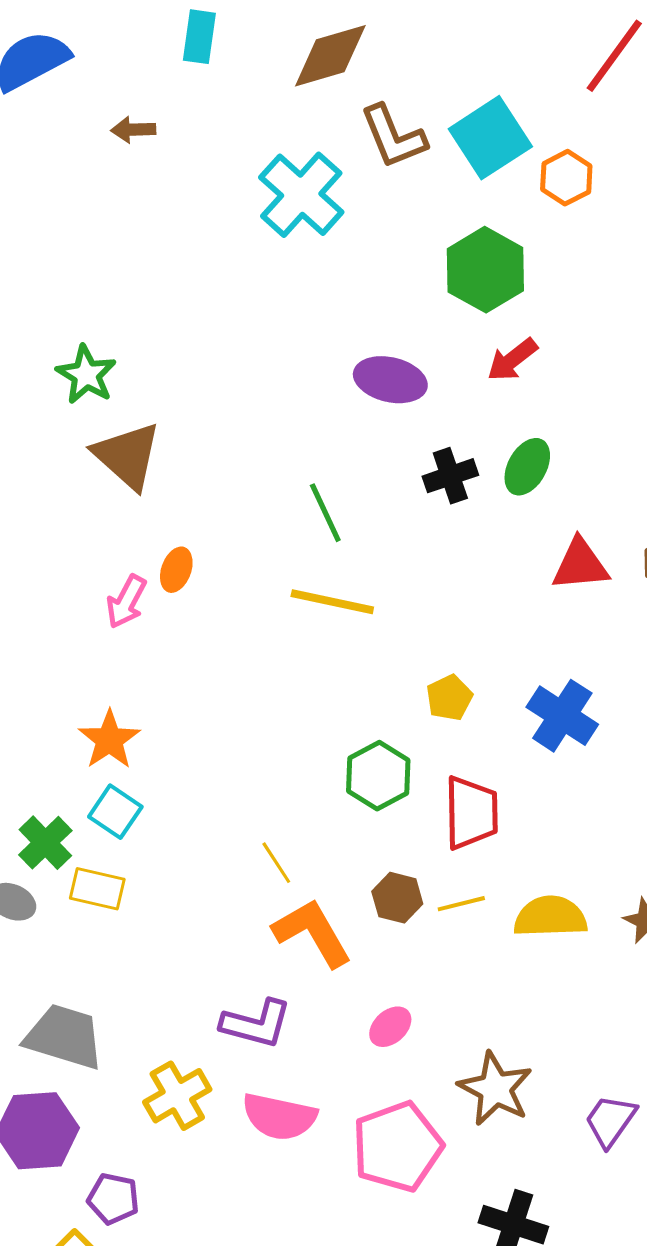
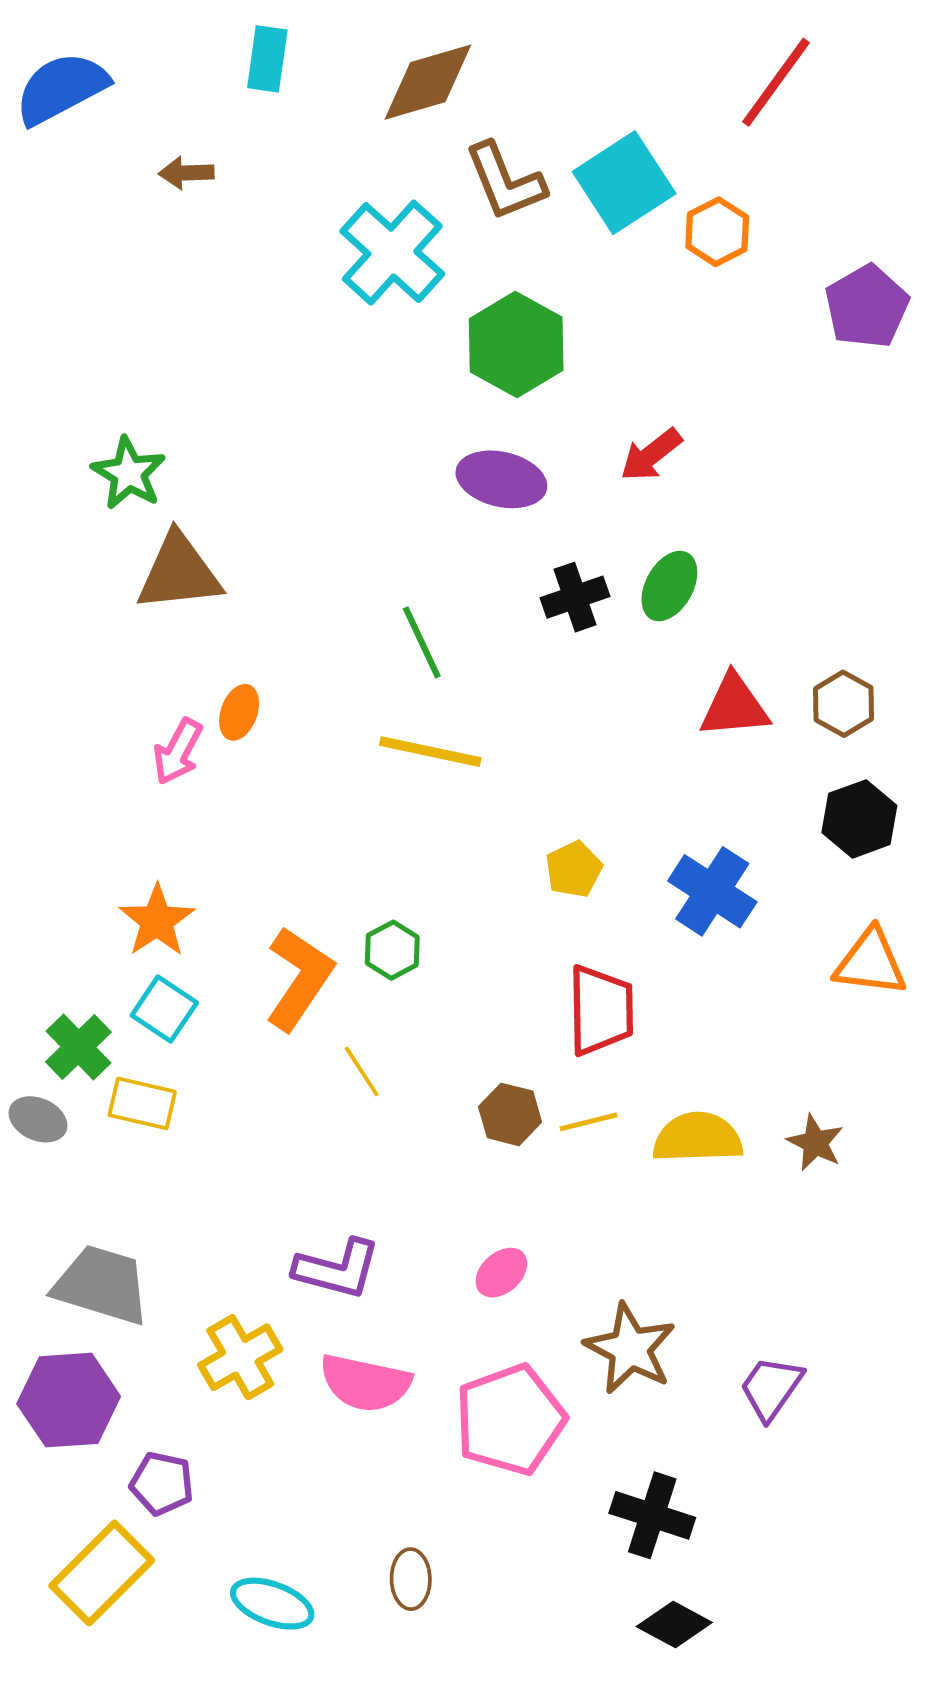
green hexagon: (485, 270) -> (516, 345), moved
brown triangle: (127, 456) -> (179, 573), turned -48
green hexagon: (378, 776) -> (392, 950), moved, size x0.7
orange L-shape: (312, 933) -> (299, 978), moved, turned 64

